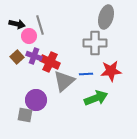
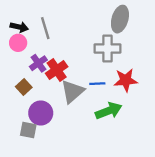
pink circle: (29, 36) -> (18, 43), moved
purple cross: (34, 56) -> (38, 63), turned 35
brown square: (17, 57) -> (24, 87), moved
red cross: (50, 62) -> (57, 70), turned 30

